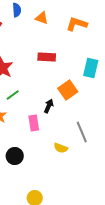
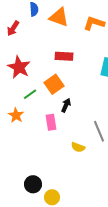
orange triangle: (42, 18) -> (59, 17), size x1.5
orange square: (68, 90) -> (54, 84), moved
black circle: (15, 156) -> (33, 184), moved

